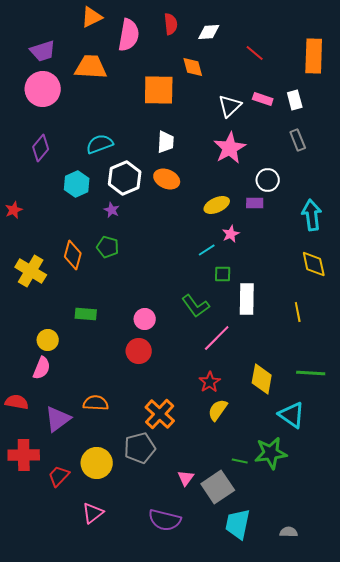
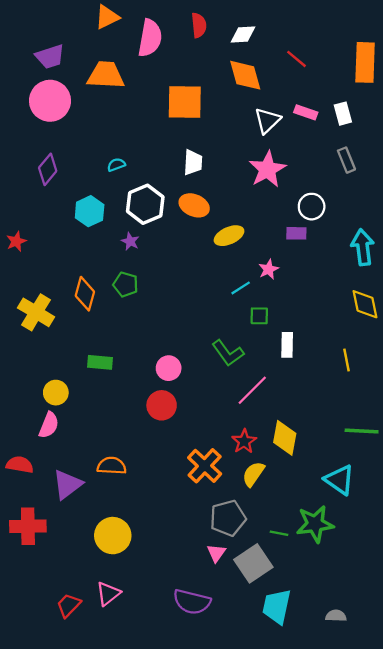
orange diamond: (193, 67) -> (245, 75), moved, size x1.4
cyan semicircle: (100, 144) -> (116, 165), size x0.6
yellow ellipse: (217, 205) -> (229, 236), moved
white rectangle: (247, 299) -> (287, 345), size x0.7
yellow diamond: (262, 379) -> (285, 438), moved
orange cross: (160, 414) -> (205, 466), moved
gray pentagon: (140, 448) -> (228, 518), moved
red trapezoid: (59, 476) -> (69, 605), moved

